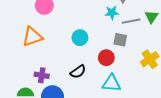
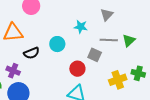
cyan star: (112, 13) -> (81, 27), moved
black semicircle: (78, 72) -> (32, 53), moved

